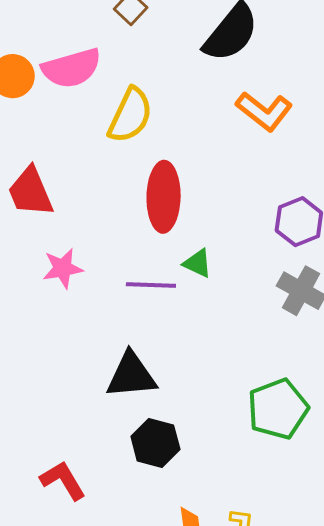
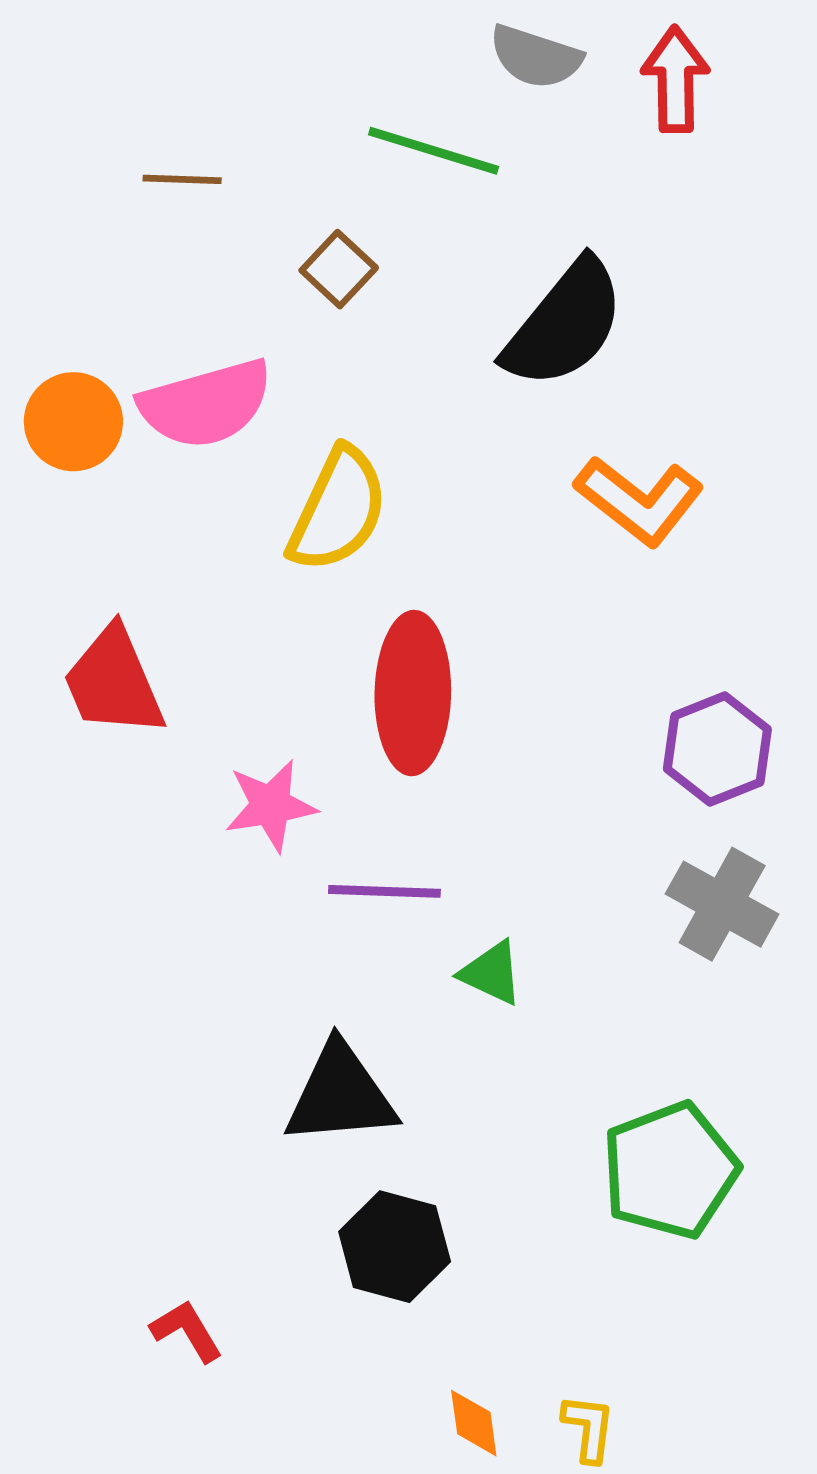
green triangle: (198, 263) -> (491, 973), moved
pink star: (63, 268) -> (271, 805), moved
red L-shape: (63, 480) -> (187, 1331), size x0.7

